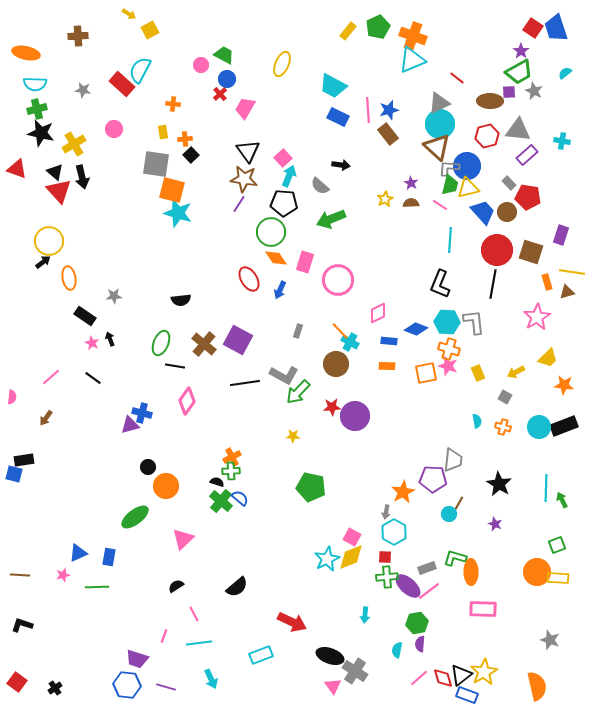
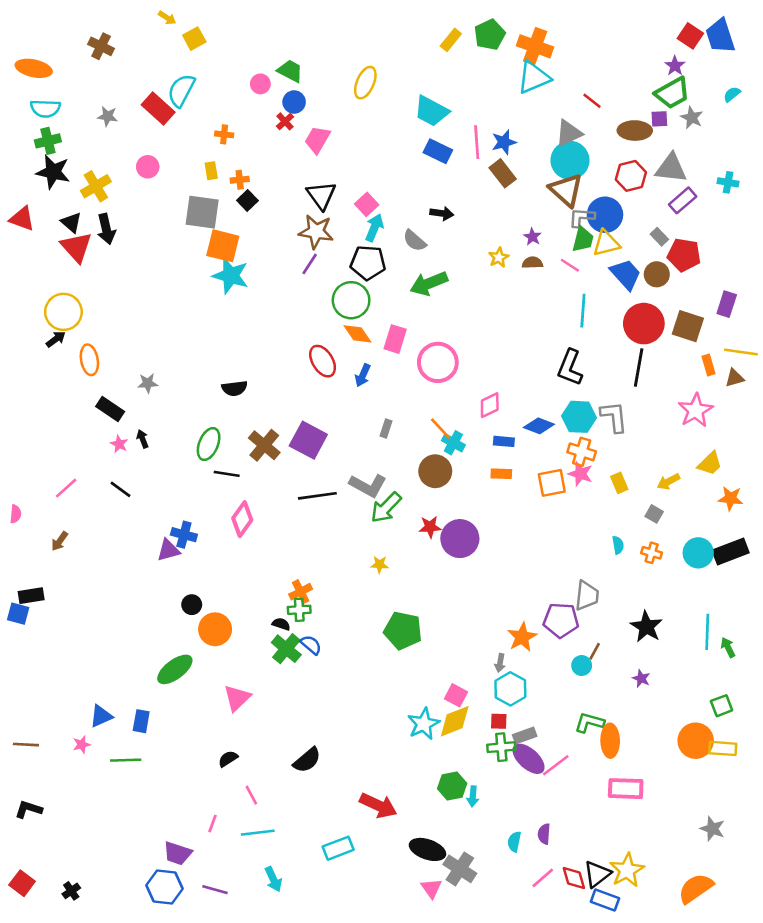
brown cross: (78, 36) -> (101, 46), turned 30
gray rectangle: (427, 568) -> (525, 735), moved
green hexagon: (417, 623) -> (452, 786), moved
orange semicircle: (537, 686) -> (696, 888), turned -112

